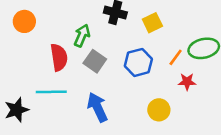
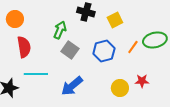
red semicircle: (59, 57) -> (24, 47), moved
red star: (187, 82) -> (142, 81), moved
blue arrow: (97, 107) -> (72, 86), turned -105

